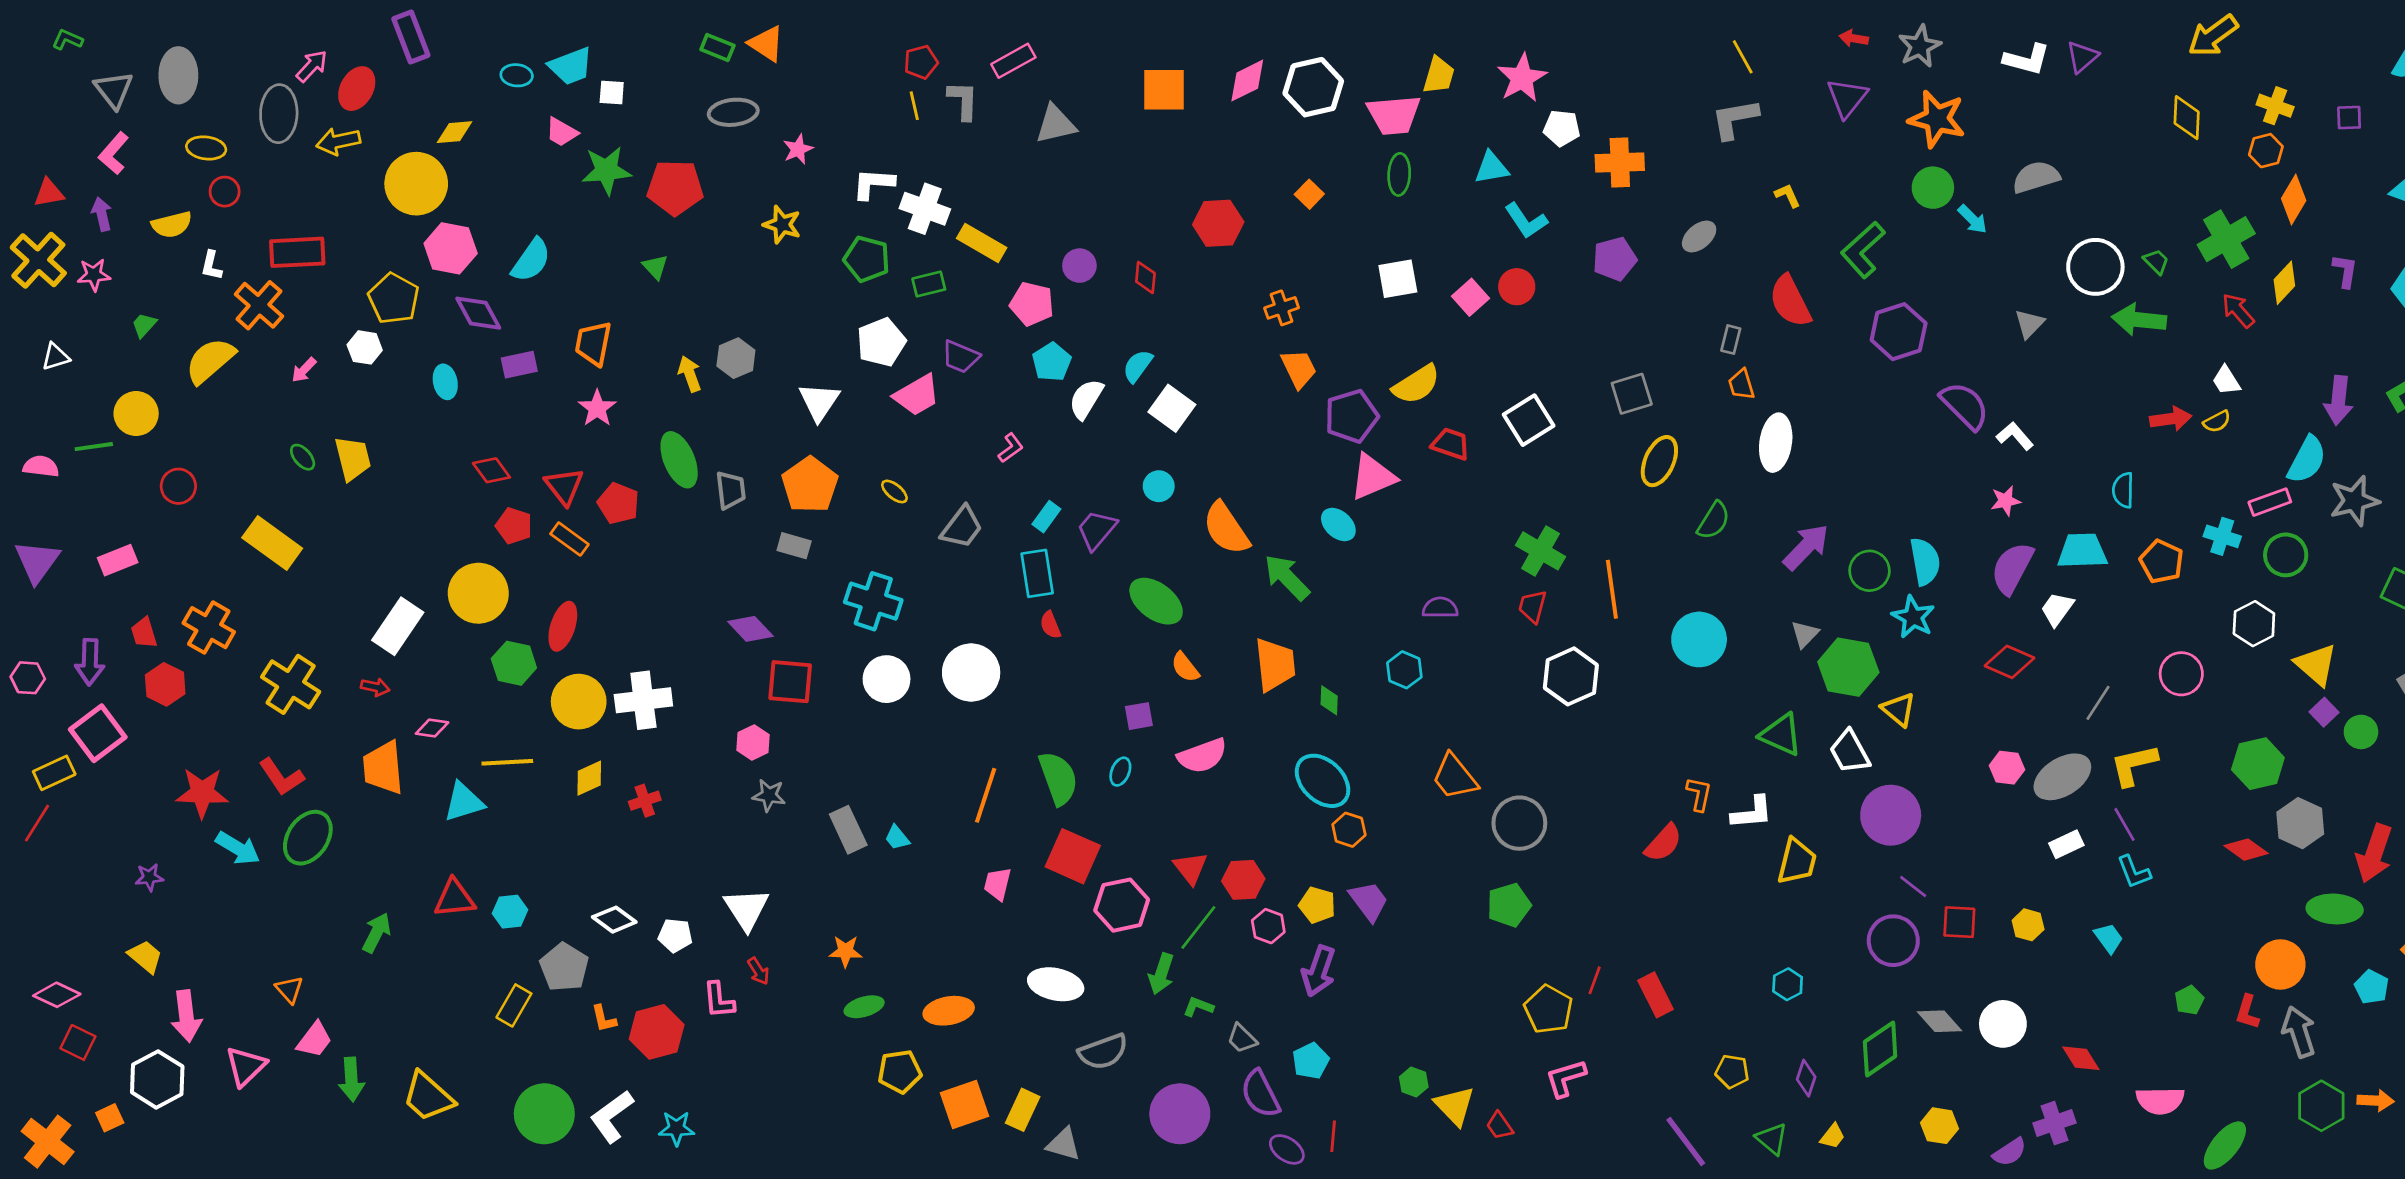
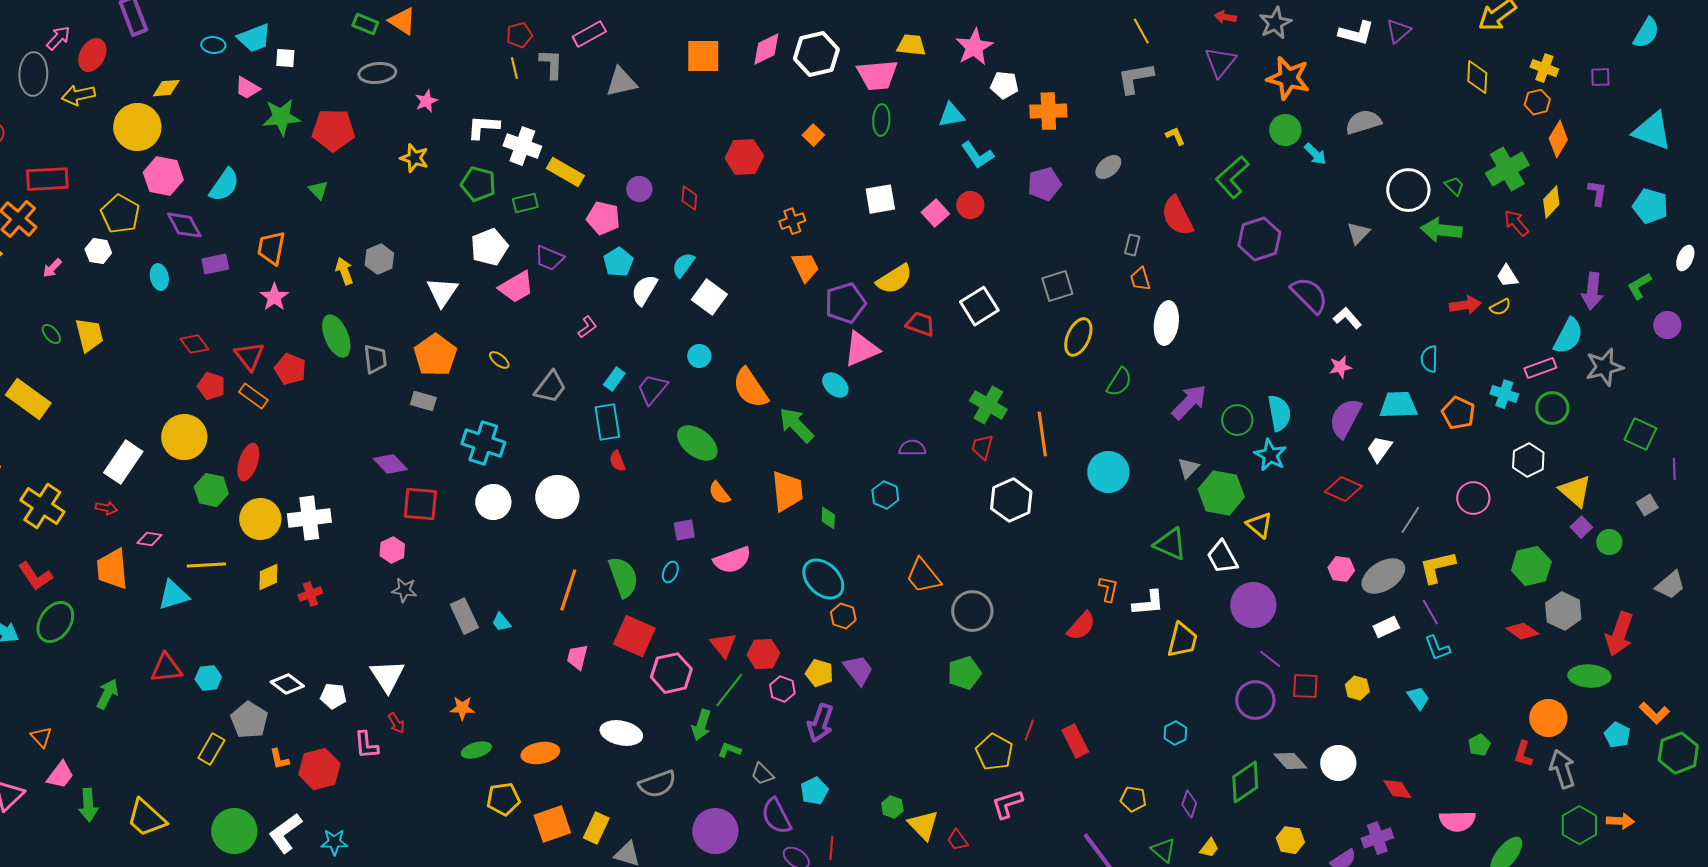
yellow trapezoid: (1439, 75) -> (911, 45), turned -100

